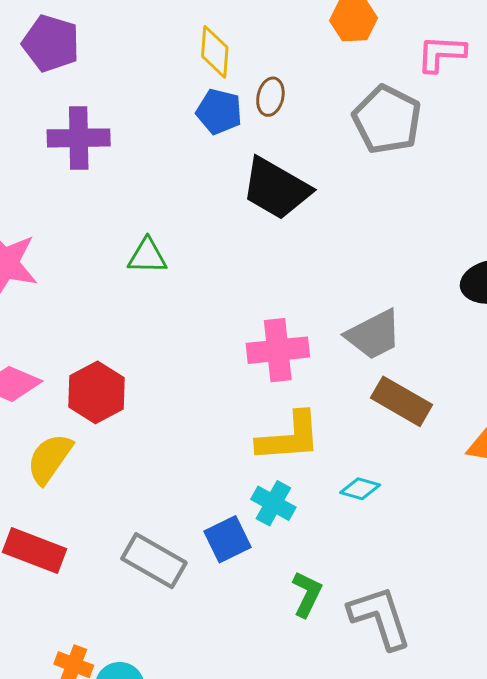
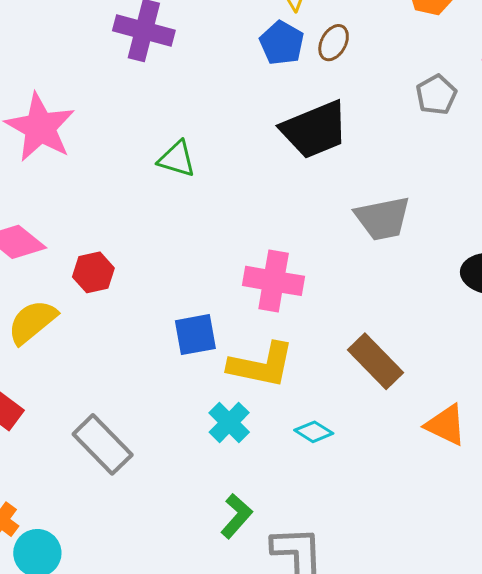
gray pentagon: (387, 120) -> (436, 95), size x0.6
black trapezoid: (276, 188) -> (315, 130), turned -68
gray trapezoid: (374, 335) -> (383, 218), moved
red hexagon: (97, 392) -> (93, 272), size x0.7
blue square: (227, 539) -> (195, 335), moved

